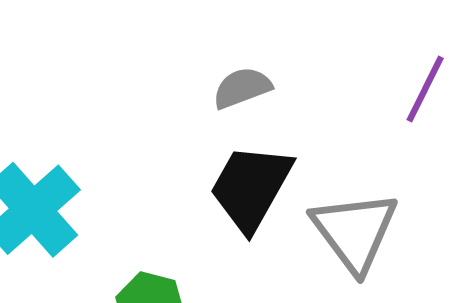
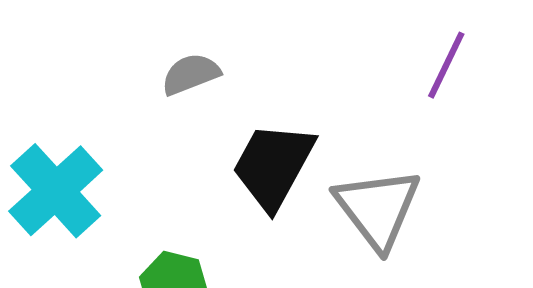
gray semicircle: (242, 88) -> (191, 74), moved

